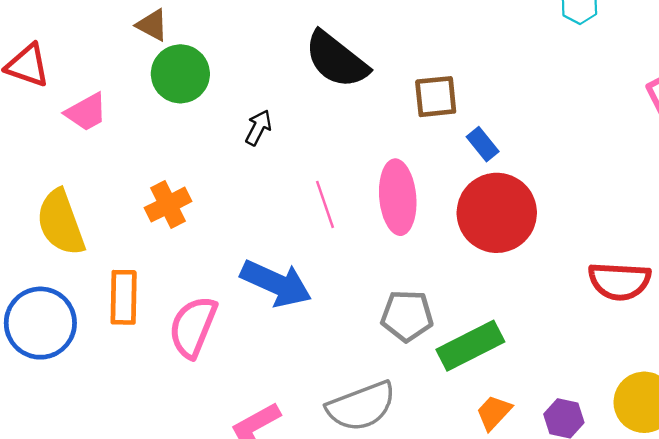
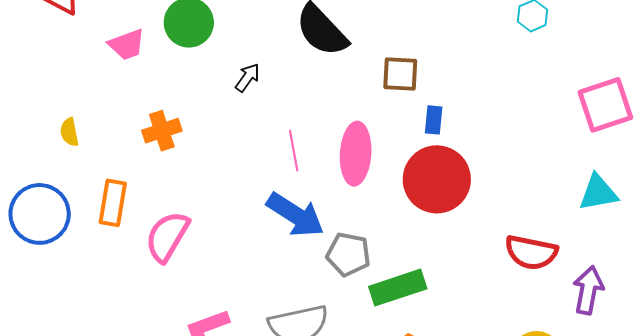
pink trapezoid: (86, 112) -> (127, 45), moved
blue rectangle: (483, 144) -> (434, 120), turned 36
yellow semicircle: (61, 223) -> (69, 132), size x0.5
blue arrow: (276, 283) -> (295, 215), moved

